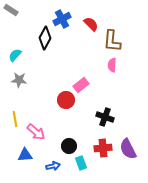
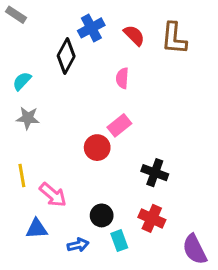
brown L-shape: (112, 41) -> (174, 38), moved
pink semicircle: (112, 65) -> (122, 78), moved
red cross: (103, 148) -> (152, 218), turned 30
purple semicircle: (128, 149) -> (195, 249), moved

